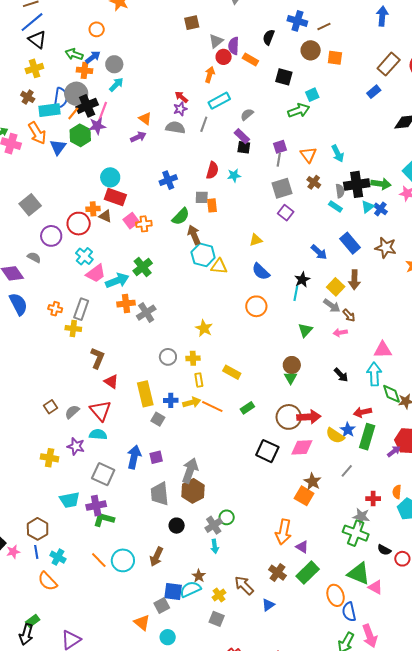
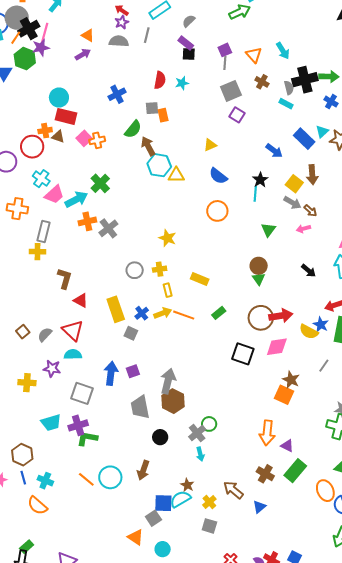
cyan triangle: (368, 207) -> (322, 132), moved
orange cross: (55, 309) -> (17, 209), moved, size x1.5
blue cross: (171, 400) -> (142, 313), turned -32

